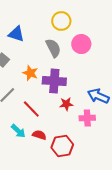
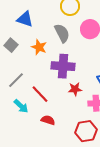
orange star: (30, 73) -> (39, 47), moved
cyan arrow: (18, 131) -> (21, 106), moved
red hexagon: (62, 146) -> (86, 131), moved

